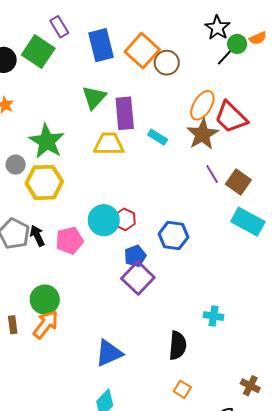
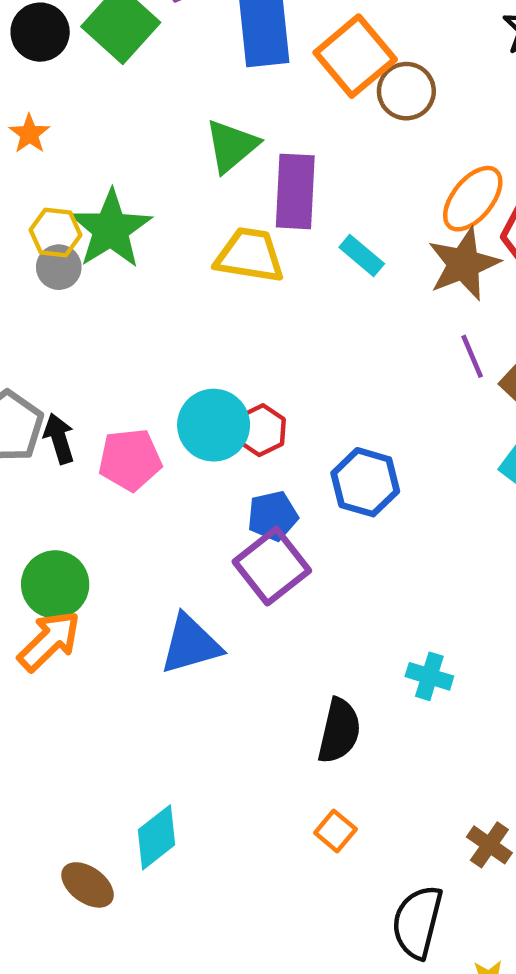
gray circle: (16, 165) -> (59, 267), moved
yellow hexagon: (44, 182) -> (56, 233), moved, size x0.6
blue triangle: (109, 353) -> (191, 644), moved

